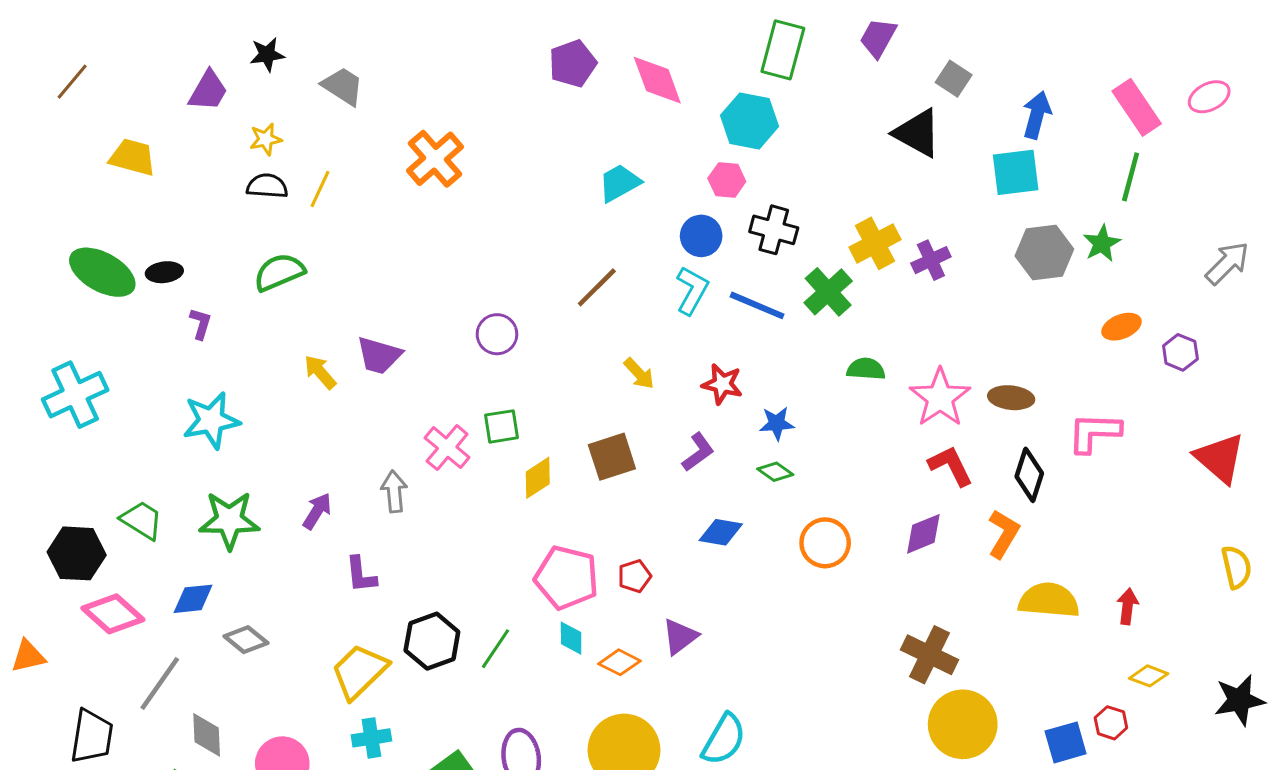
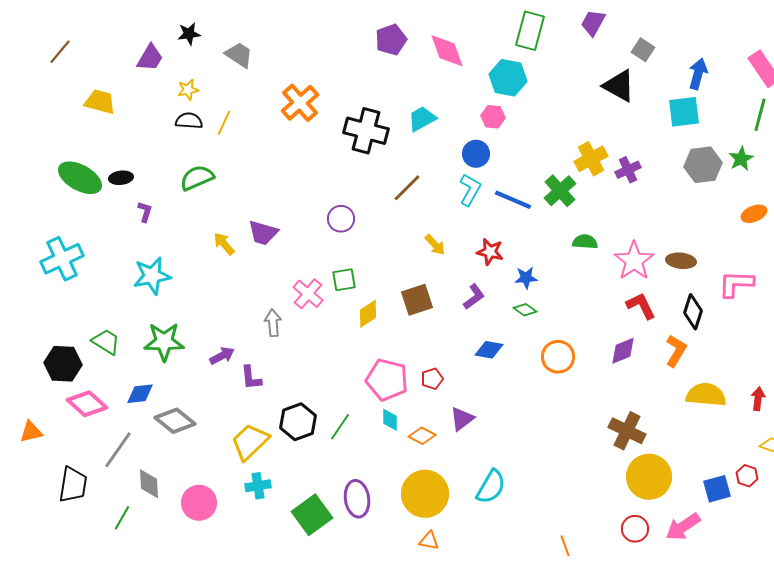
black cross: (774, 230) -> (366, 131), moved, size x1.4
purple arrow: (317, 511) -> (222, 356), moved, turned 30
gray diamond: (246, 640) -> (175, 421), size x1.4

